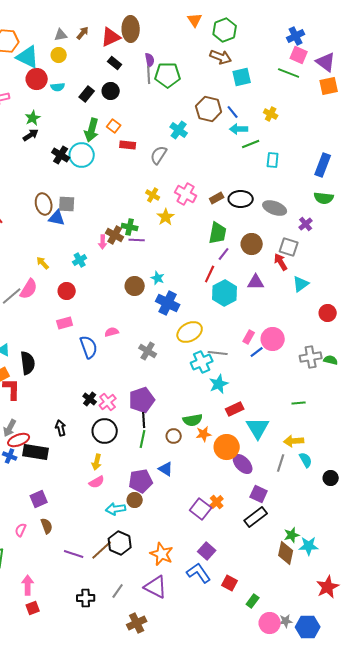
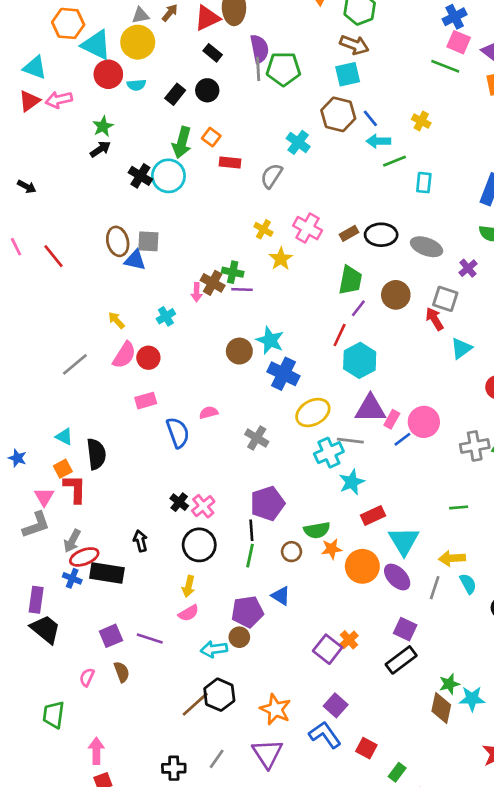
yellow circle: (59, 55) -> (138, 42), size x1.6
purple semicircle: (150, 60) -> (259, 49), size x1.5
cyan square: (242, 77) -> (348, 74), moved
cyan star: (158, 278) -> (270, 340), size x1.5
purple triangle: (256, 282) -> (370, 409), moved, size x1.4
pink semicircle: (29, 289) -> (124, 355), moved
purple pentagon: (142, 400) -> (267, 503), moved
purple ellipse: (243, 464) -> (397, 577), moved
purple line: (74, 554) -> (150, 639), moved
purple triangle: (156, 587) -> (267, 754), turned 30

